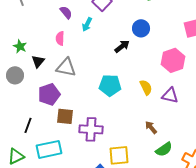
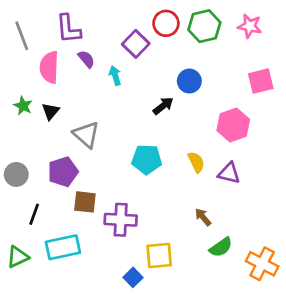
cyan arrow: (87, 24) -> (115, 76), turned 136
pink semicircle: (60, 38) -> (49, 67), moved, size x1.6
black triangle: (38, 61) -> (51, 111), moved
gray triangle: (66, 67) -> (86, 135), turned 30
gray circle: (15, 75) -> (16, 174), moved

